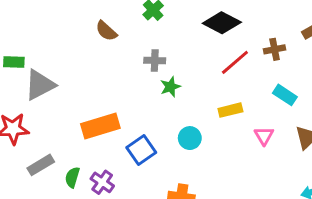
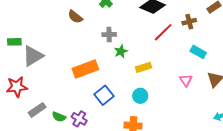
yellow rectangle: (230, 110) -> (143, 67), moved
orange rectangle: (100, 126) -> (85, 69), moved
cyan circle: (190, 138) -> (140, 96), moved
green semicircle: (72, 177) -> (59, 117), turned -80

